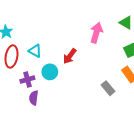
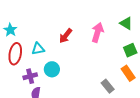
cyan triangle: (35, 51) -> (38, 49), turned -40
red arrow: (70, 56) -> (66, 36), moved

